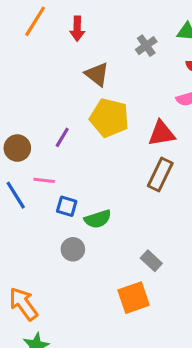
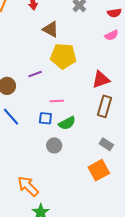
red triangle: (162, 133) -> (101, 80), moved
purple line: (62, 137) -> (35, 74), turned 48
brown rectangle: (160, 175) -> (105, 106), moved
pink line: (44, 180) -> (57, 101), moved

